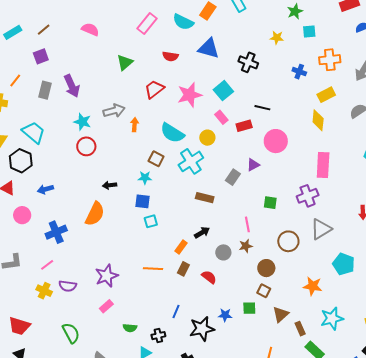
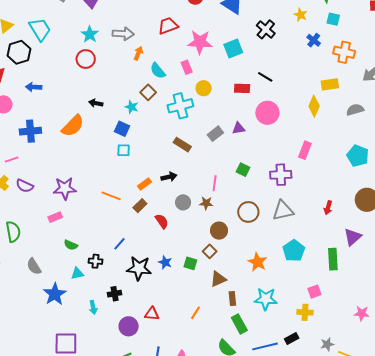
blue cross: (299, 72) -> (314, 40), moved
pink rectangle: (221, 117) -> (187, 67), moved
cyan semicircle: (172, 133) -> (158, 71), moved, size x0.7
pink rectangle: (323, 165) -> (305, 150), size x0.7

